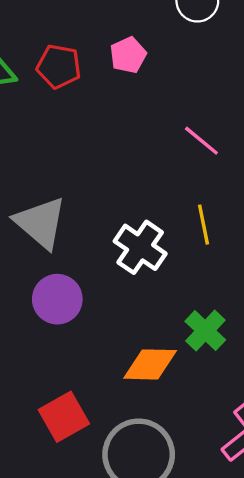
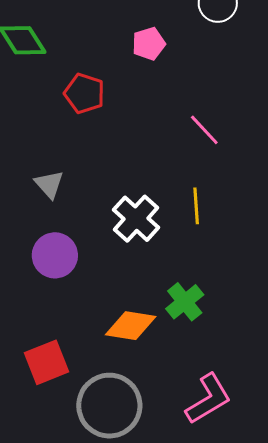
red pentagon: (59, 66) -> (84, 93), moved
gray triangle: (41, 223) -> (49, 184), size x0.6

